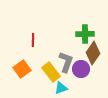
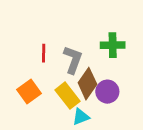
brown diamond: (93, 53) -> (87, 84), moved
gray L-shape: (66, 62) -> (73, 60), moved

